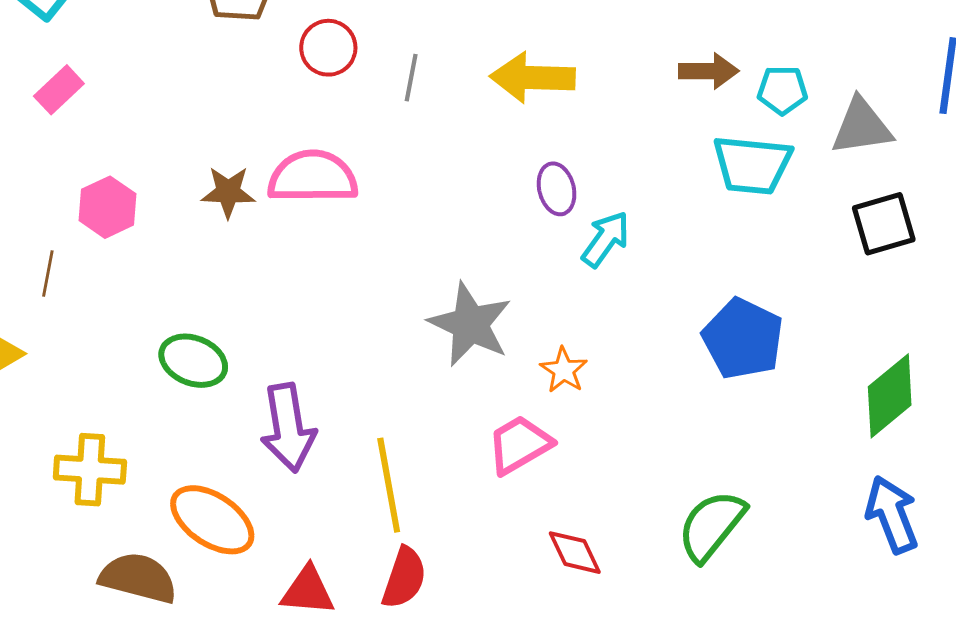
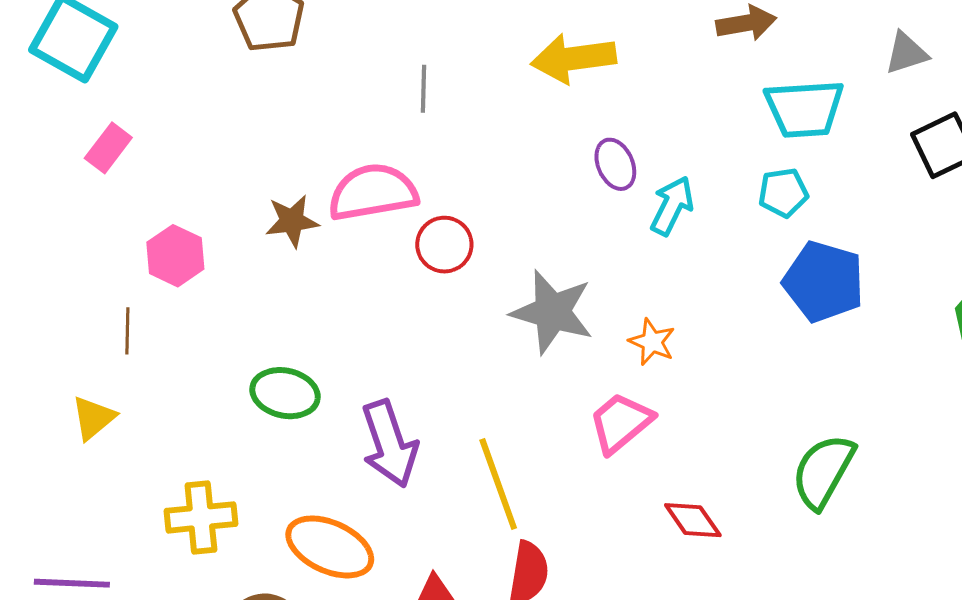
red circle: (328, 48) -> (444, 245), moved
gray line: (411, 78) -> (424, 89), moved
cyan pentagon: (782, 90) -> (783, 193), moved
gray triangle: (862, 127) -> (906, 53), size x0.7

